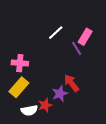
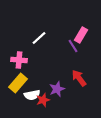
white line: (56, 33) -> (39, 38), moved
red arrow: (71, 83) -> (79, 78), moved
white semicircle: (29, 110) -> (32, 95), moved

